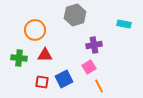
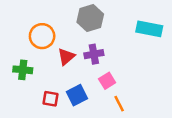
cyan rectangle: (124, 24) -> (149, 29), size x1.5
purple cross: (94, 45) -> (94, 54), moved
red triangle: (45, 55) -> (66, 57), moved, turned -42

